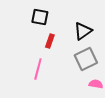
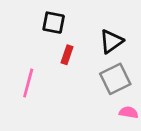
pink line: (38, 69) -> (28, 83), moved

